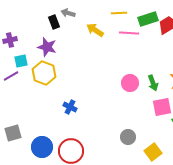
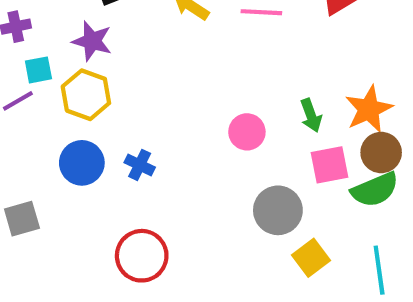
pink circle: (130, 83) -> (247, 132), moved
gray circle: (128, 137) -> (278, 210), moved, size x1.5
blue circle: (42, 147) -> (82, 163), moved

